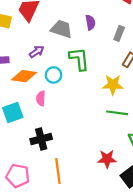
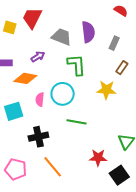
purple semicircle: (90, 22) -> (88, 32), size x1.5
cyan circle: (54, 75) -> (63, 94), moved, size x1.5
green line: (117, 113) -> (77, 122), moved
orange line: (58, 171) -> (53, 167), turned -35

